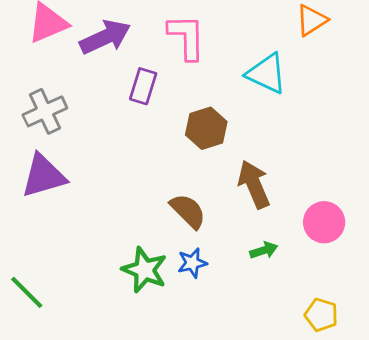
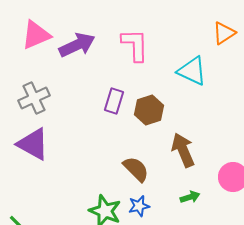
purple rectangle: (143, 86) -> (114, 101), moved
purple triangle: (44, 176) -> (33, 144), turned 45

